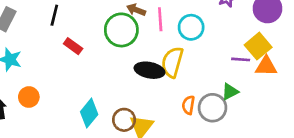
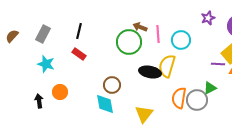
red rectangle: (73, 46) -> (79, 54), moved
orange semicircle: (188, 105) -> (179, 98), size x1.5
cyan diamond: (89, 113) -> (105, 104), turned -50
brown circle: (124, 120) -> (112, 85), moved

